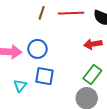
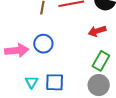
blue square: (45, 76) -> (55, 82), moved

